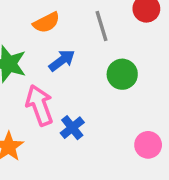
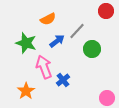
gray line: (102, 26) -> (77, 31), moved, turned 60
pink circle: (148, 145) -> (107, 98), moved

